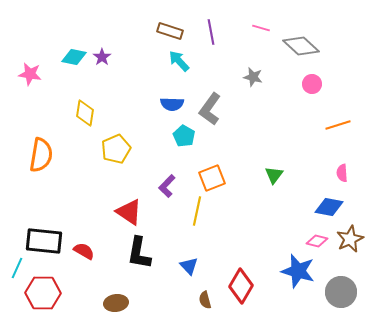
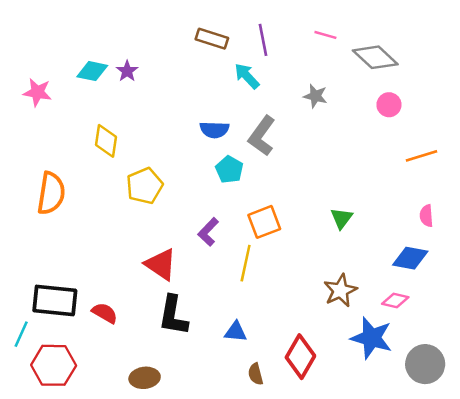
cyan arrow: (179, 61) -> (247, 76), moved
brown star: (350, 239) -> (340, 291), moved
blue triangle: (189, 266) -> (236, 332), turned -42

